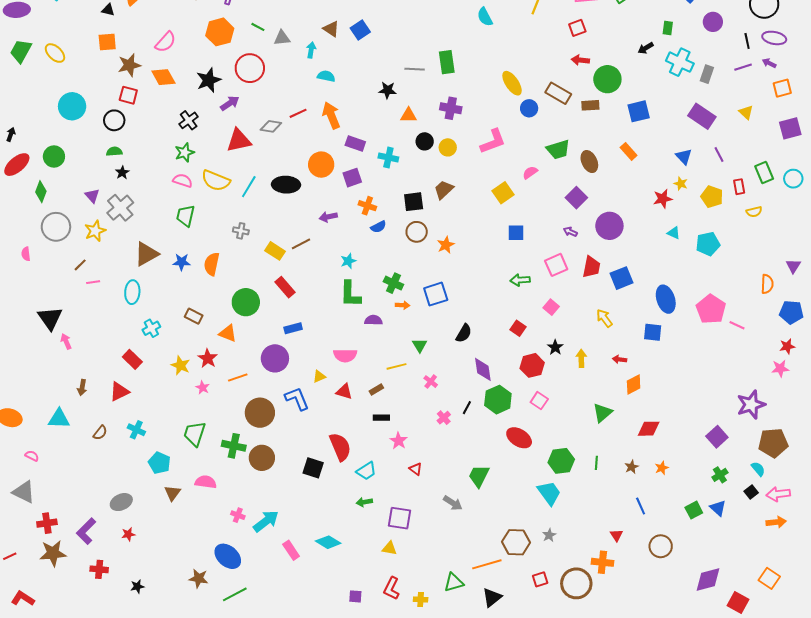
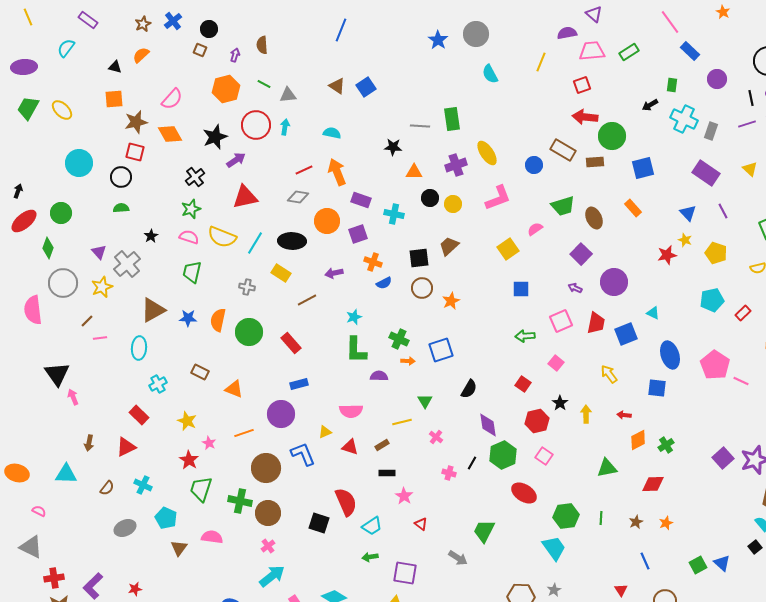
cyan arrow: (311, 50) -> (285, 127), moved
red arrow: (580, 60) -> (585, 117), size x1.4
yellow ellipse: (512, 83) -> (487, 153), moved
purple cross: (451, 108) -> (456, 165), turned -30
gray diamond: (271, 126) -> (298, 197), moved
black star: (122, 173) -> (151, 236), moved
red rectangle: (739, 187) -> (743, 313), moved, turned 56
cyan triangle: (674, 233) -> (653, 313), moved
yellow rectangle: (275, 251) -> (281, 273), moved
pink semicircle: (26, 254) -> (33, 310), size x2.0
green circle: (246, 302) -> (249, 332), moved
red star: (208, 358) -> (189, 460), moved
green triangle: (602, 413) -> (607, 468), turned 30
pink cross: (444, 418) -> (449, 473), turned -32
purple square: (717, 437) -> (723, 458), moved
green cross: (720, 475) -> (666, 445), moved
gray ellipse: (121, 502) -> (125, 528), moved
pink cross: (238, 515) -> (268, 546), moved, turned 32

